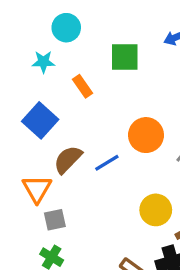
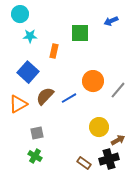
cyan circle: (66, 28) -> (20, 14), moved
orange rectangle: (83, 86) -> (54, 51), turned 48
orange triangle: (37, 189) -> (18, 104), moved, turned 30

